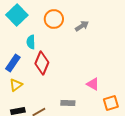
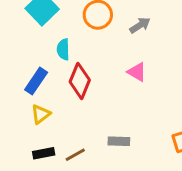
pink triangle: (93, 84) -> (137, 72), moved

